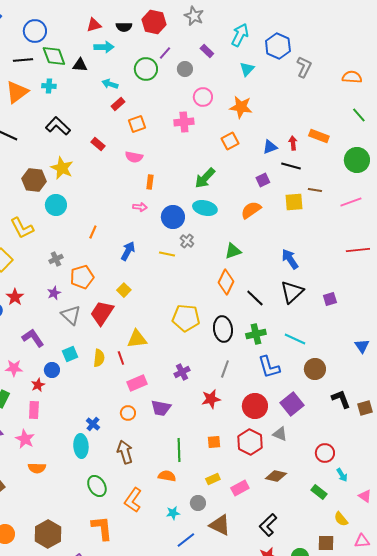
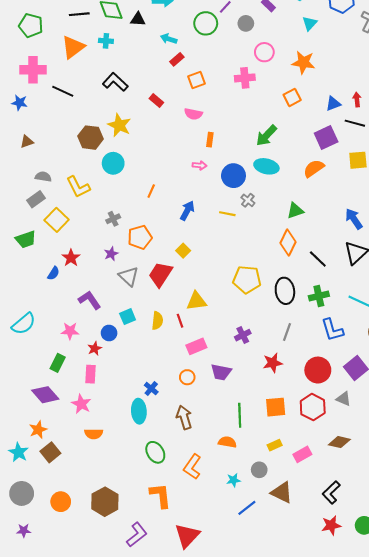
purple square: (263, 180) -> (326, 138), size x1.6
orange square: (214, 442) -> (276, 407), size x1.5

